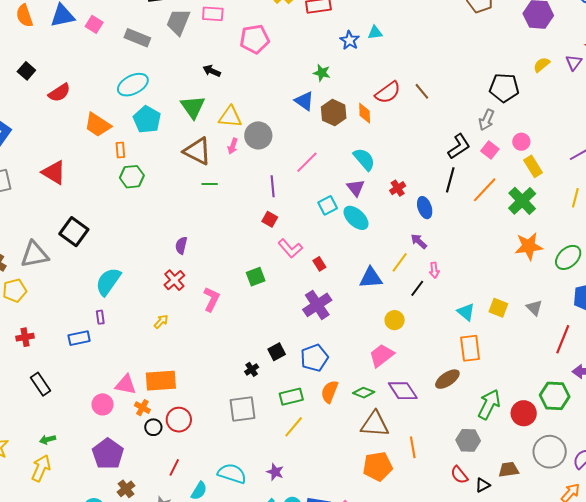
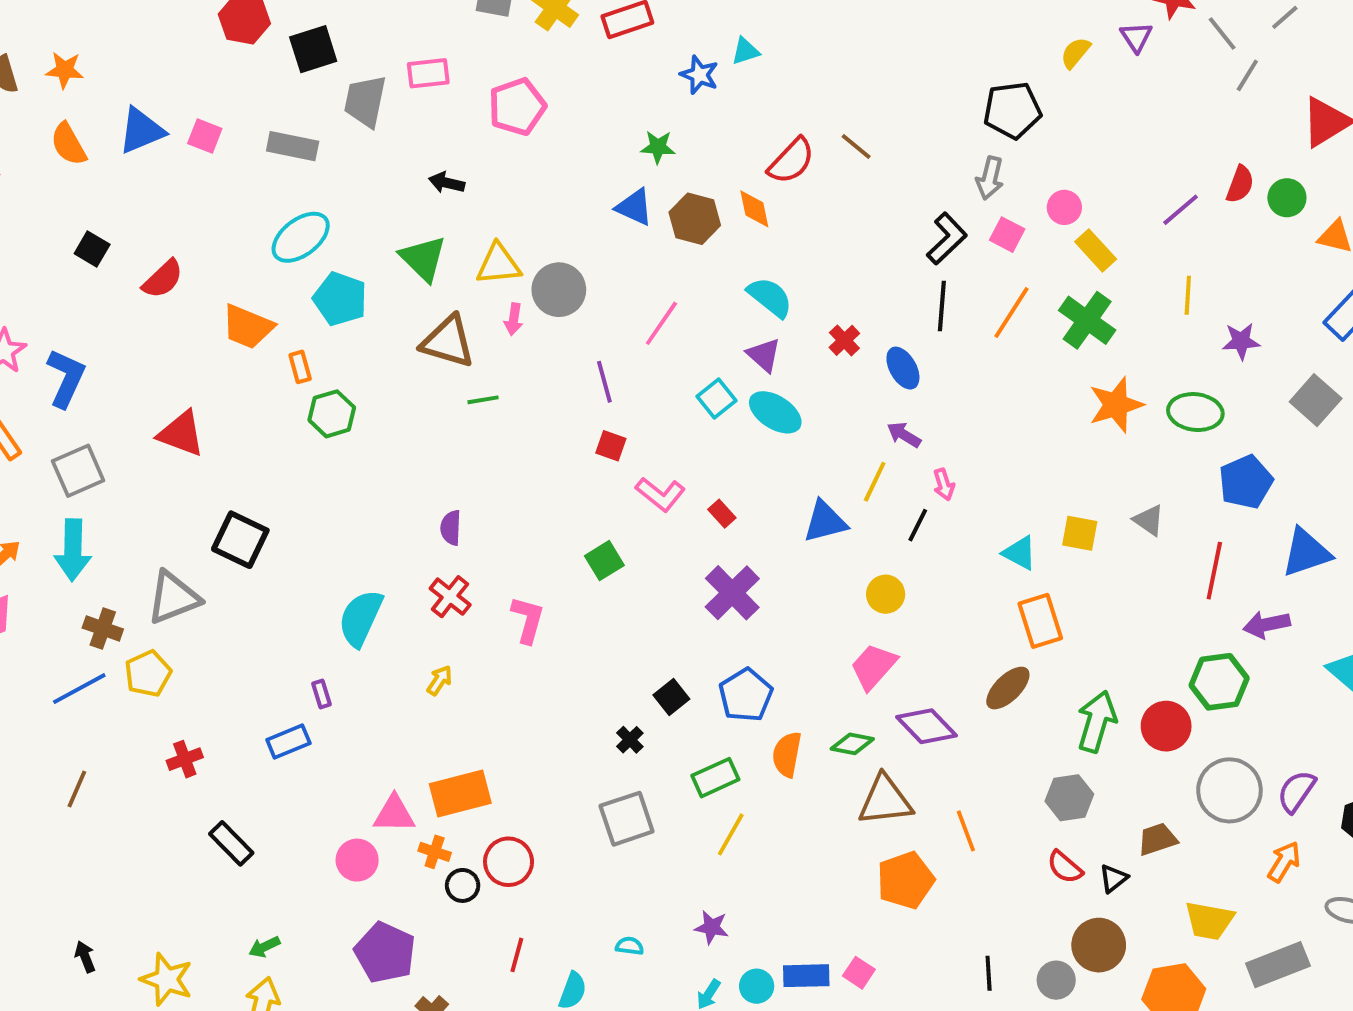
green ellipse: (568, 257) -> (1195, 412), turned 60
cyan semicircle: (108, 282) -> (361, 618), moved
cyan semicircle: (232, 474) -> (630, 946), size x0.5

